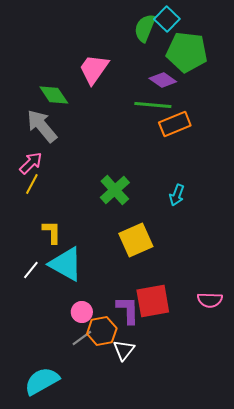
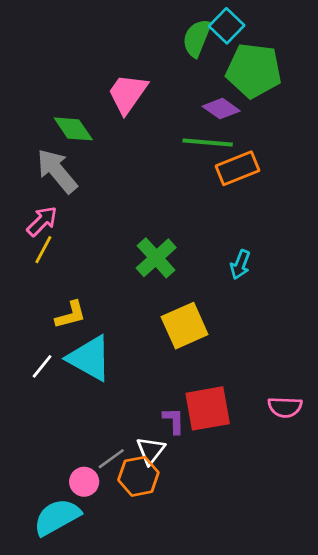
yellow L-shape: (52, 232) -> (71, 315), turned 75
purple L-shape: (128, 310) -> (174, 421), size x0.7
pink circle: (82, 312) -> (84, 482), moved
orange hexagon: (102, 331) -> (138, 476), moved
white triangle: (124, 350) -> (151, 451), moved

